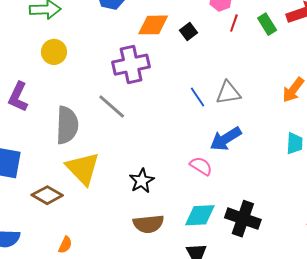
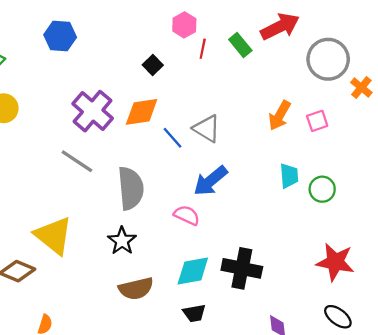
orange diamond: (153, 25) -> (142, 112), moved
purple cross: (131, 65) -> (93, 111), turned -30
gray triangle: (228, 93) -> (207, 128), turned 48
gray semicircle: (67, 125) -> (131, 188), moved

